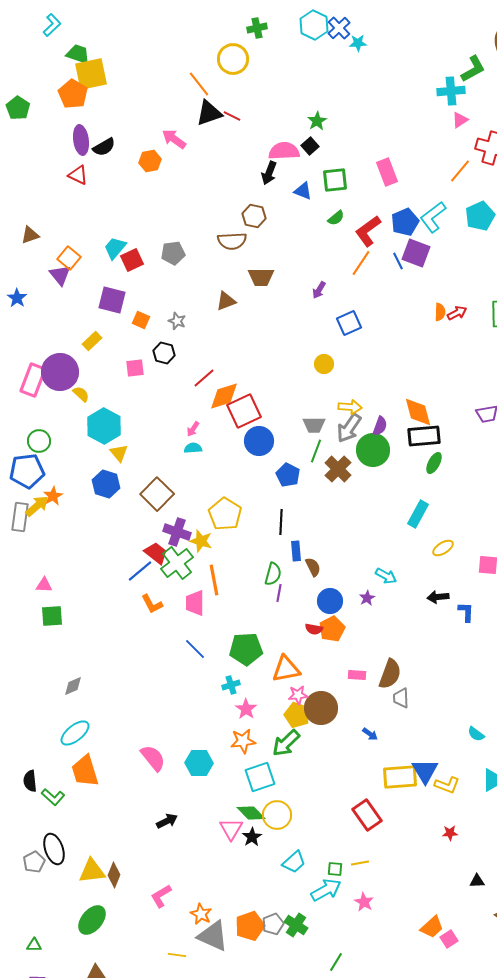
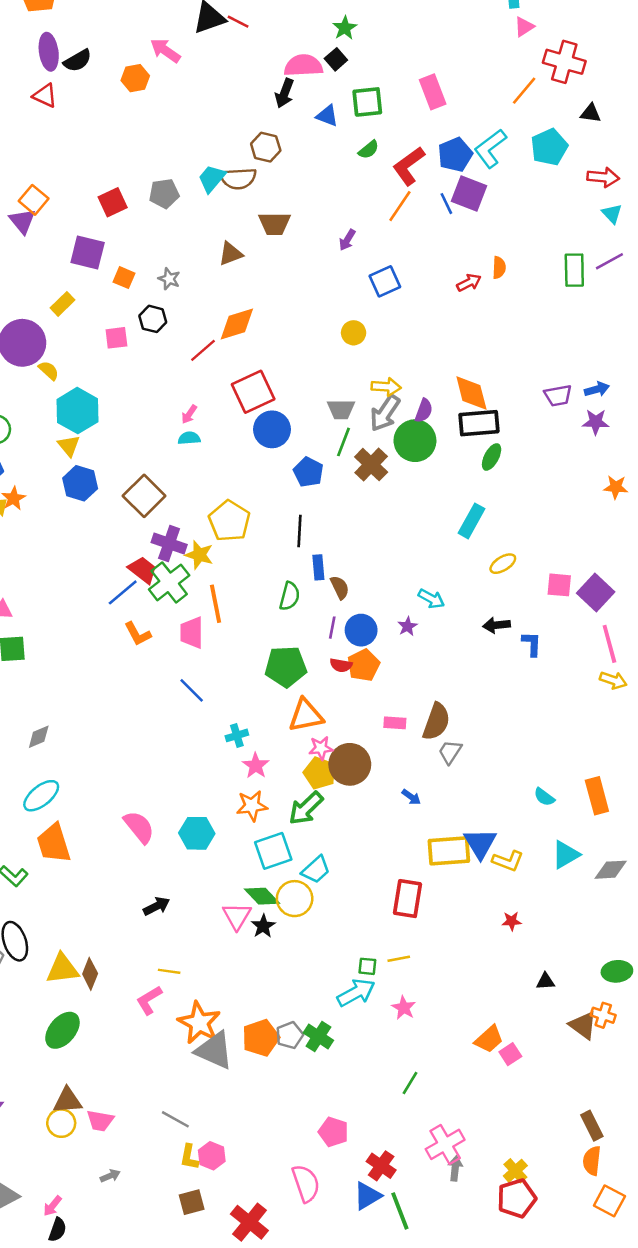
cyan trapezoid: (115, 248) -> (212, 178), moved
red arrow: (457, 313) -> (469, 283), moved
orange diamond: (224, 396) -> (237, 324), moved
yellow triangle: (119, 453) -> (69, 446), moved
purple line: (279, 593) -> (332, 628), moved
green pentagon: (246, 649) -> (286, 666), moved
gray trapezoid: (401, 698) -> (450, 752), turned 35
red rectangle: (367, 815) -> (407, 899), turned 44
cyan trapezoid: (294, 862) -> (316, 870), moved
orange star: (201, 914) -> (199, 1023), size x1.6
yellow line: (177, 955) -> (169, 971), moved
green line: (336, 962) -> (410, 1083), moved

